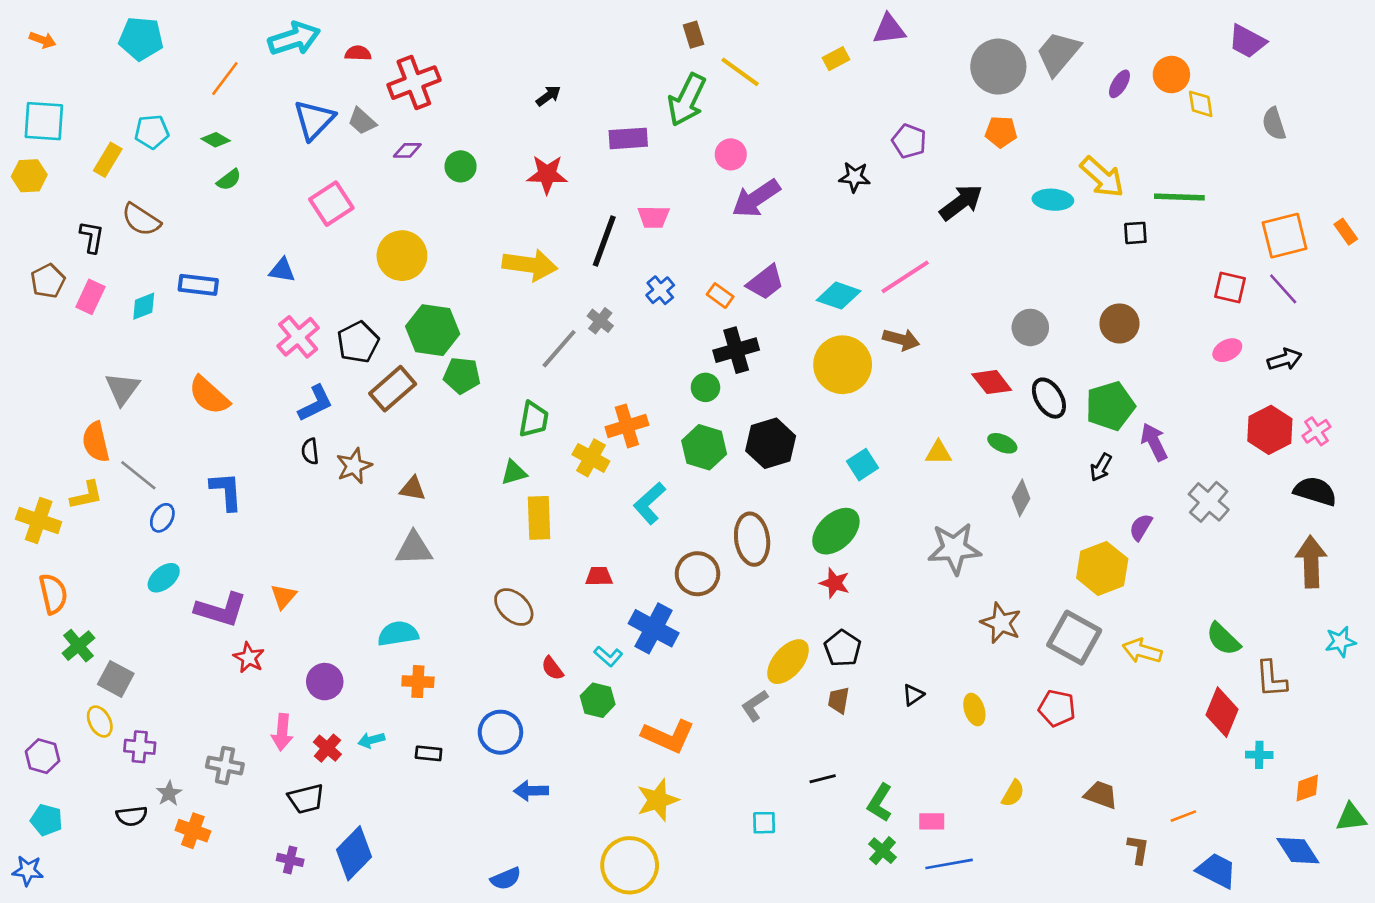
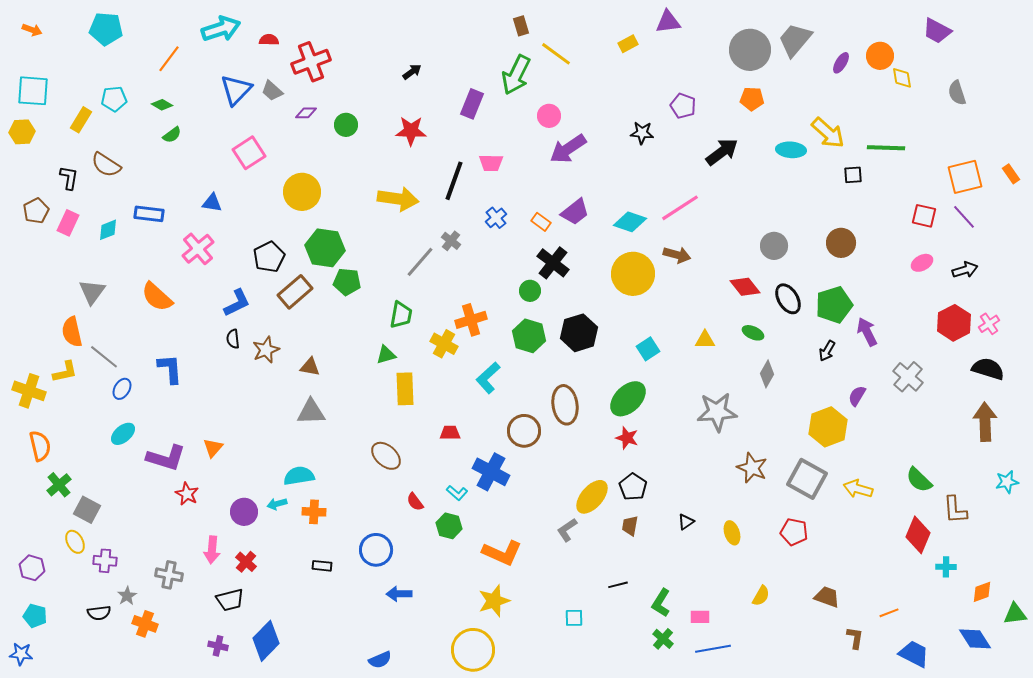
purple rectangle: (628, 138) -> (472, 104), turned -64
pink cross: (298, 337) -> (198, 249), moved
black cross: (736, 350) -> (553, 263), turned -36
cyan arrow: (371, 740) -> (277, 504), moved

